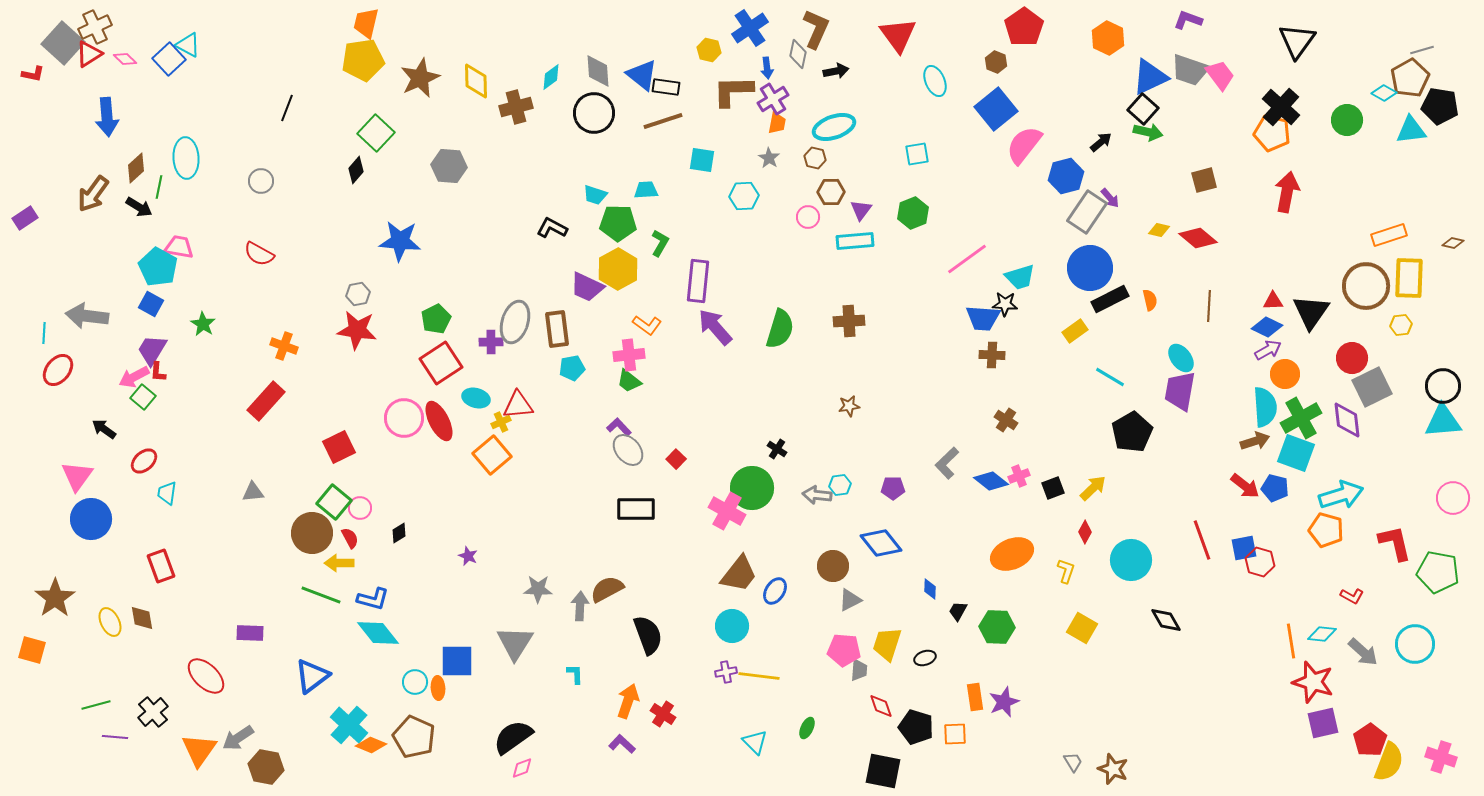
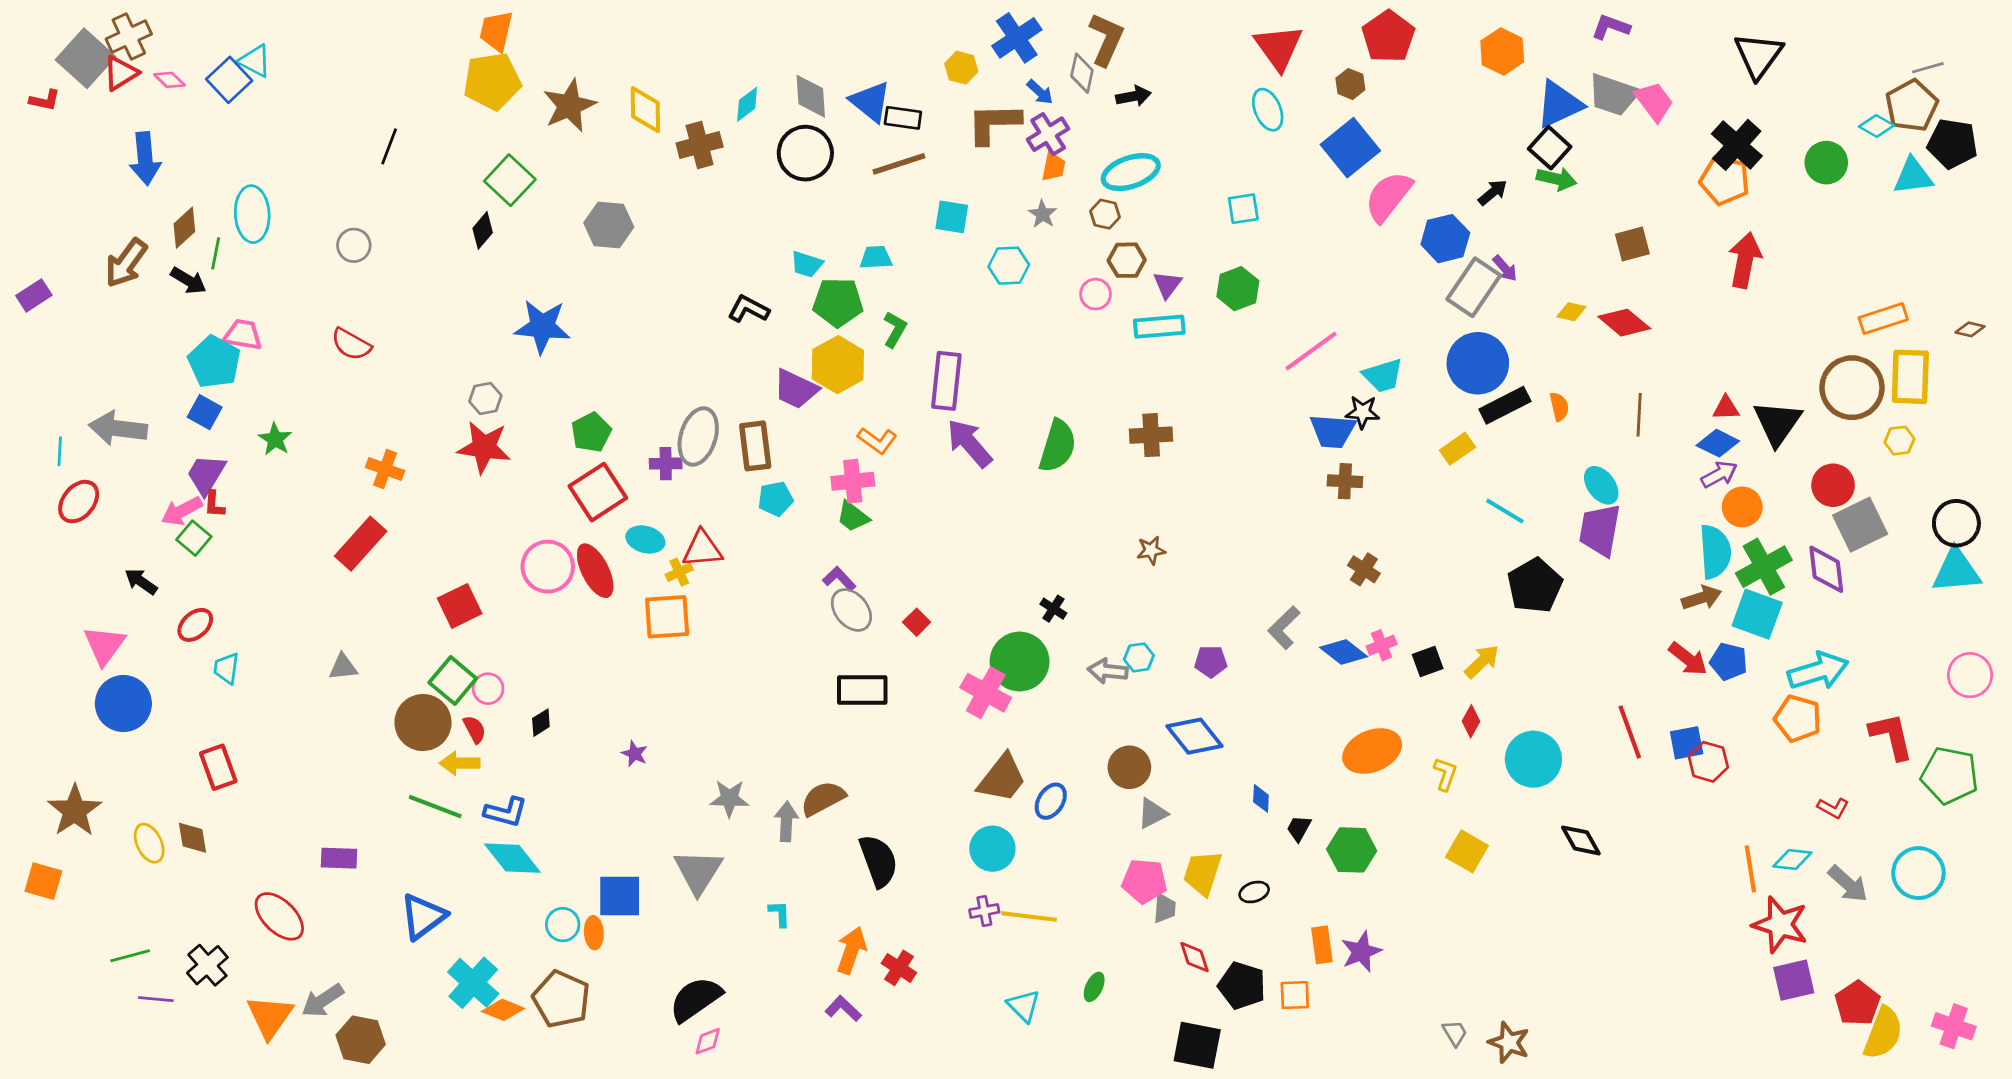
red triangle: (898, 35) -> (1279, 47), moved
blue arrow: (767, 68) -> (1040, 92), turned -40
orange square: (492, 455) -> (667, 617), turned 36

